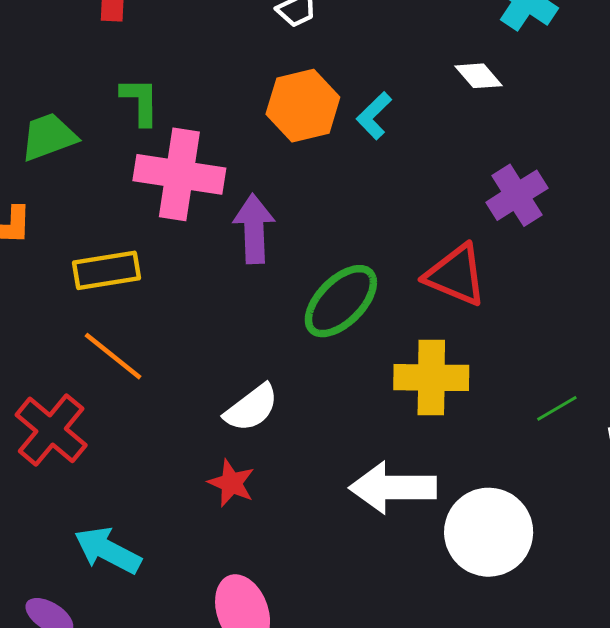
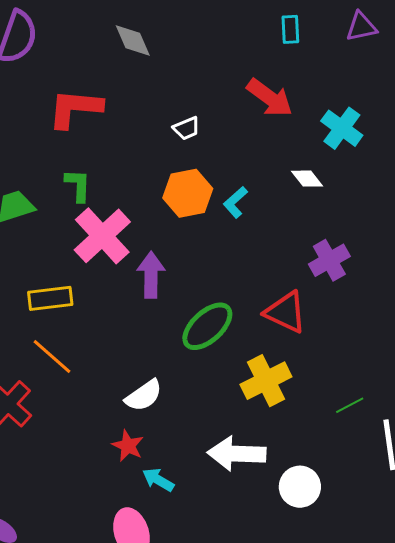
pink cross: (179, 174) -> (102, 236), turned 36
yellow cross: (431, 378) -> (266, 381), turned -30
white circle: (489, 532) -> (300, 487), size x0.7
cyan arrow: (108, 550) -> (158, 480), moved, size x0.7

